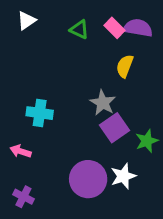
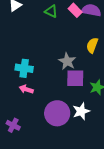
yellow semicircle: (125, 66) -> (92, 45), moved
purple square: (115, 128) -> (75, 78), turned 36
pink arrow: (21, 151) -> (26, 89), moved

